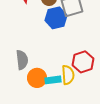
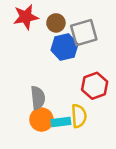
gray semicircle: (22, 60) -> (38, 98), moved
red hexagon: (83, 62) -> (95, 86), moved

